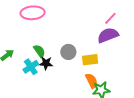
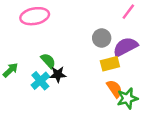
purple semicircle: (108, 35) -> (125, 47), moved
gray circle: (68, 52) -> (102, 38), moved

